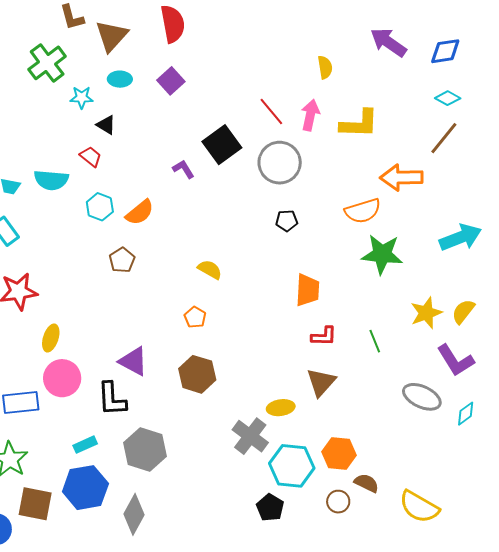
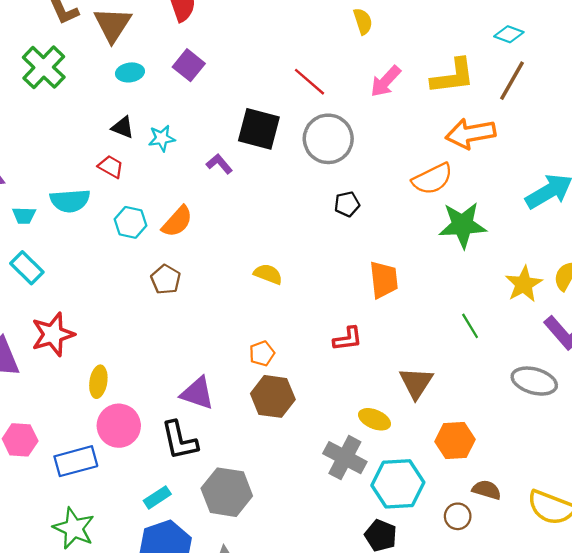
cyan star: (82, 97) -> (162, 138), moved
pink arrow: (310, 115) -> (386, 81), moved, turned -140
yellow L-shape: (359, 124) -> (453, 76), moved
black square: (222, 145) -> (259, 129), turned -30
orange pentagon: (195, 317) -> (262, 353), moved, turned 30
red L-shape: (324, 336) -> (348, 339), moved
yellow ellipse: (281, 408) -> (375, 419), turned 40
orange hexagon: (339, 454) -> (455, 441), moved

